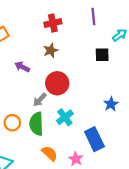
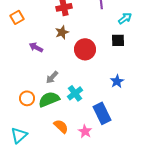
black square: (102, 55) -> (118, 40), moved
red circle: (57, 83) -> (85, 49), moved
green semicircle: (36, 124) -> (49, 99), turned 70

